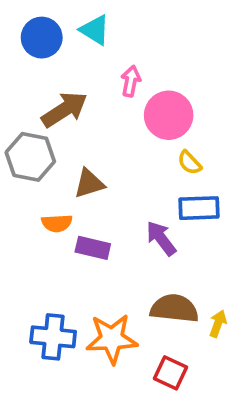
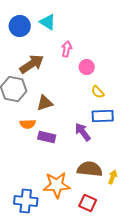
pink circle: (169, 115) -> (87, 67), size x0.6
blue cross: (53, 337) -> (26, 201), moved

